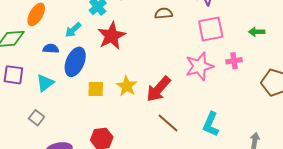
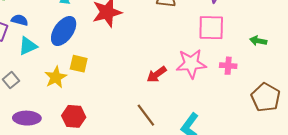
blue semicircle: (51, 49) -> (20, 20), moved
yellow star: (127, 86) -> (56, 77), moved
red arrow: (159, 89) -> (157, 74), moved, size x0.7

